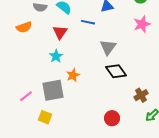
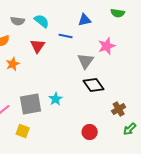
pink star: (142, 24) -> (107, 46), moved
cyan star: (56, 56) -> (56, 99), moved
orange star: (73, 75) -> (13, 64), moved

